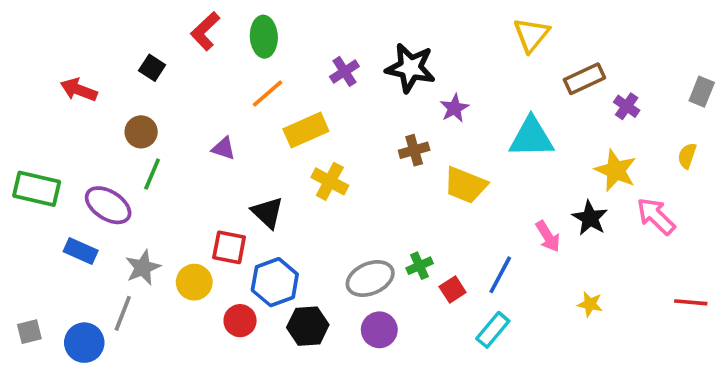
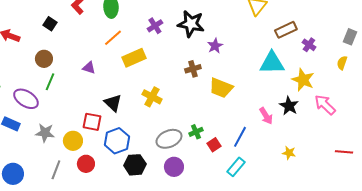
cyan triangle: (531, 137) -> (272, 63), moved
yellow semicircle: (687, 156) -> (342, 63), moved
yellow cross: (330, 181) -> (152, 97), moved
gray star: (143, 267) -> (45, 133), turned 30
gray line: (123, 313) -> (56, 170), moved
red circle: (240, 321) -> (86, 164), moved

